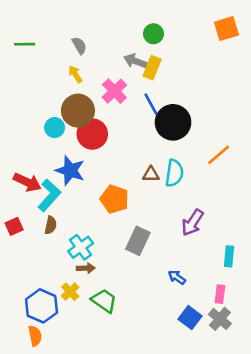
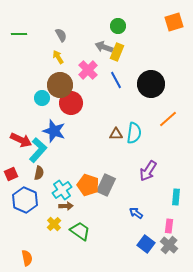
black circle: (173, 122) -> (151, 84), moved
orange pentagon: (114, 199) -> (88, 185), moved
blue hexagon: (42, 306) -> (25, 200), moved

